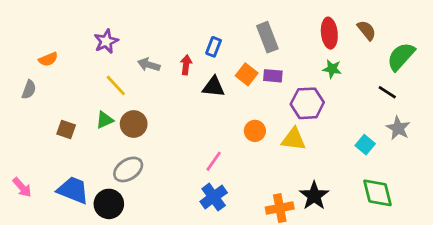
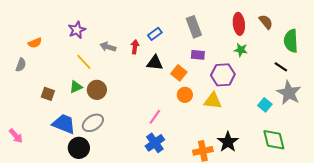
blue rectangle: (214, 47) -> (155, 34), turned 32
green semicircle: (401, 56) -> (291, 41), turned -45
orange square: (247, 74) -> (179, 73), moved
gray star: (398, 128) -> (289, 93), size x1.4
blue trapezoid: (73, 190) -> (64, 124), moved

